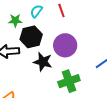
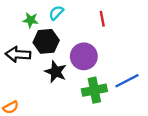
red line: (61, 11) -> (102, 19), moved
green cross: (69, 81) -> (94, 90), moved

